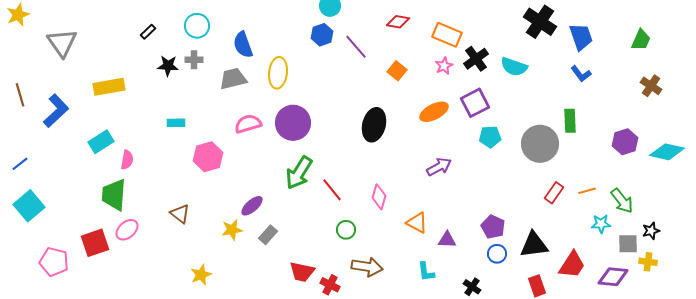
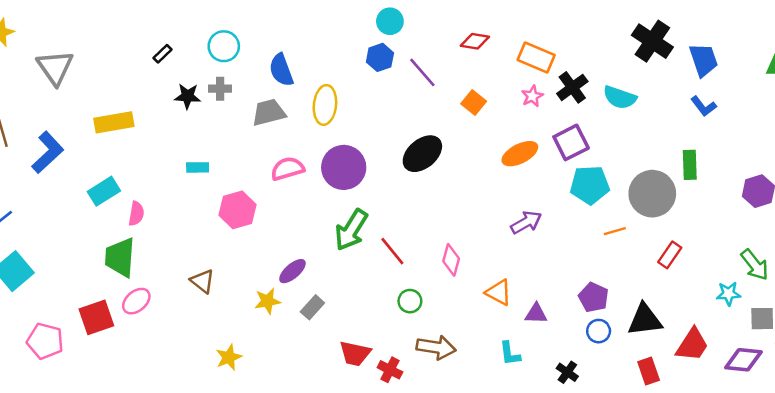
black ellipse: (374, 125) -> (422, 154), moved, turned 36
cyan pentagon: (490, 137) -> (590, 185), size x1.4
orange line: (587, 191) -> (615, 231), moved

